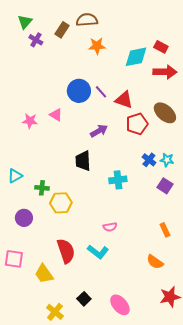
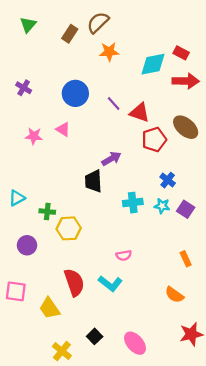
brown semicircle: (87, 20) -> (98, 23), turned -40
purple cross: (36, 40) -> (24, 88), moved
blue circle: (79, 91) -> (75, 93), moved
purple arrow: (99, 131) -> (111, 159), moved
cyan star: (167, 160) -> (162, 206), moved

